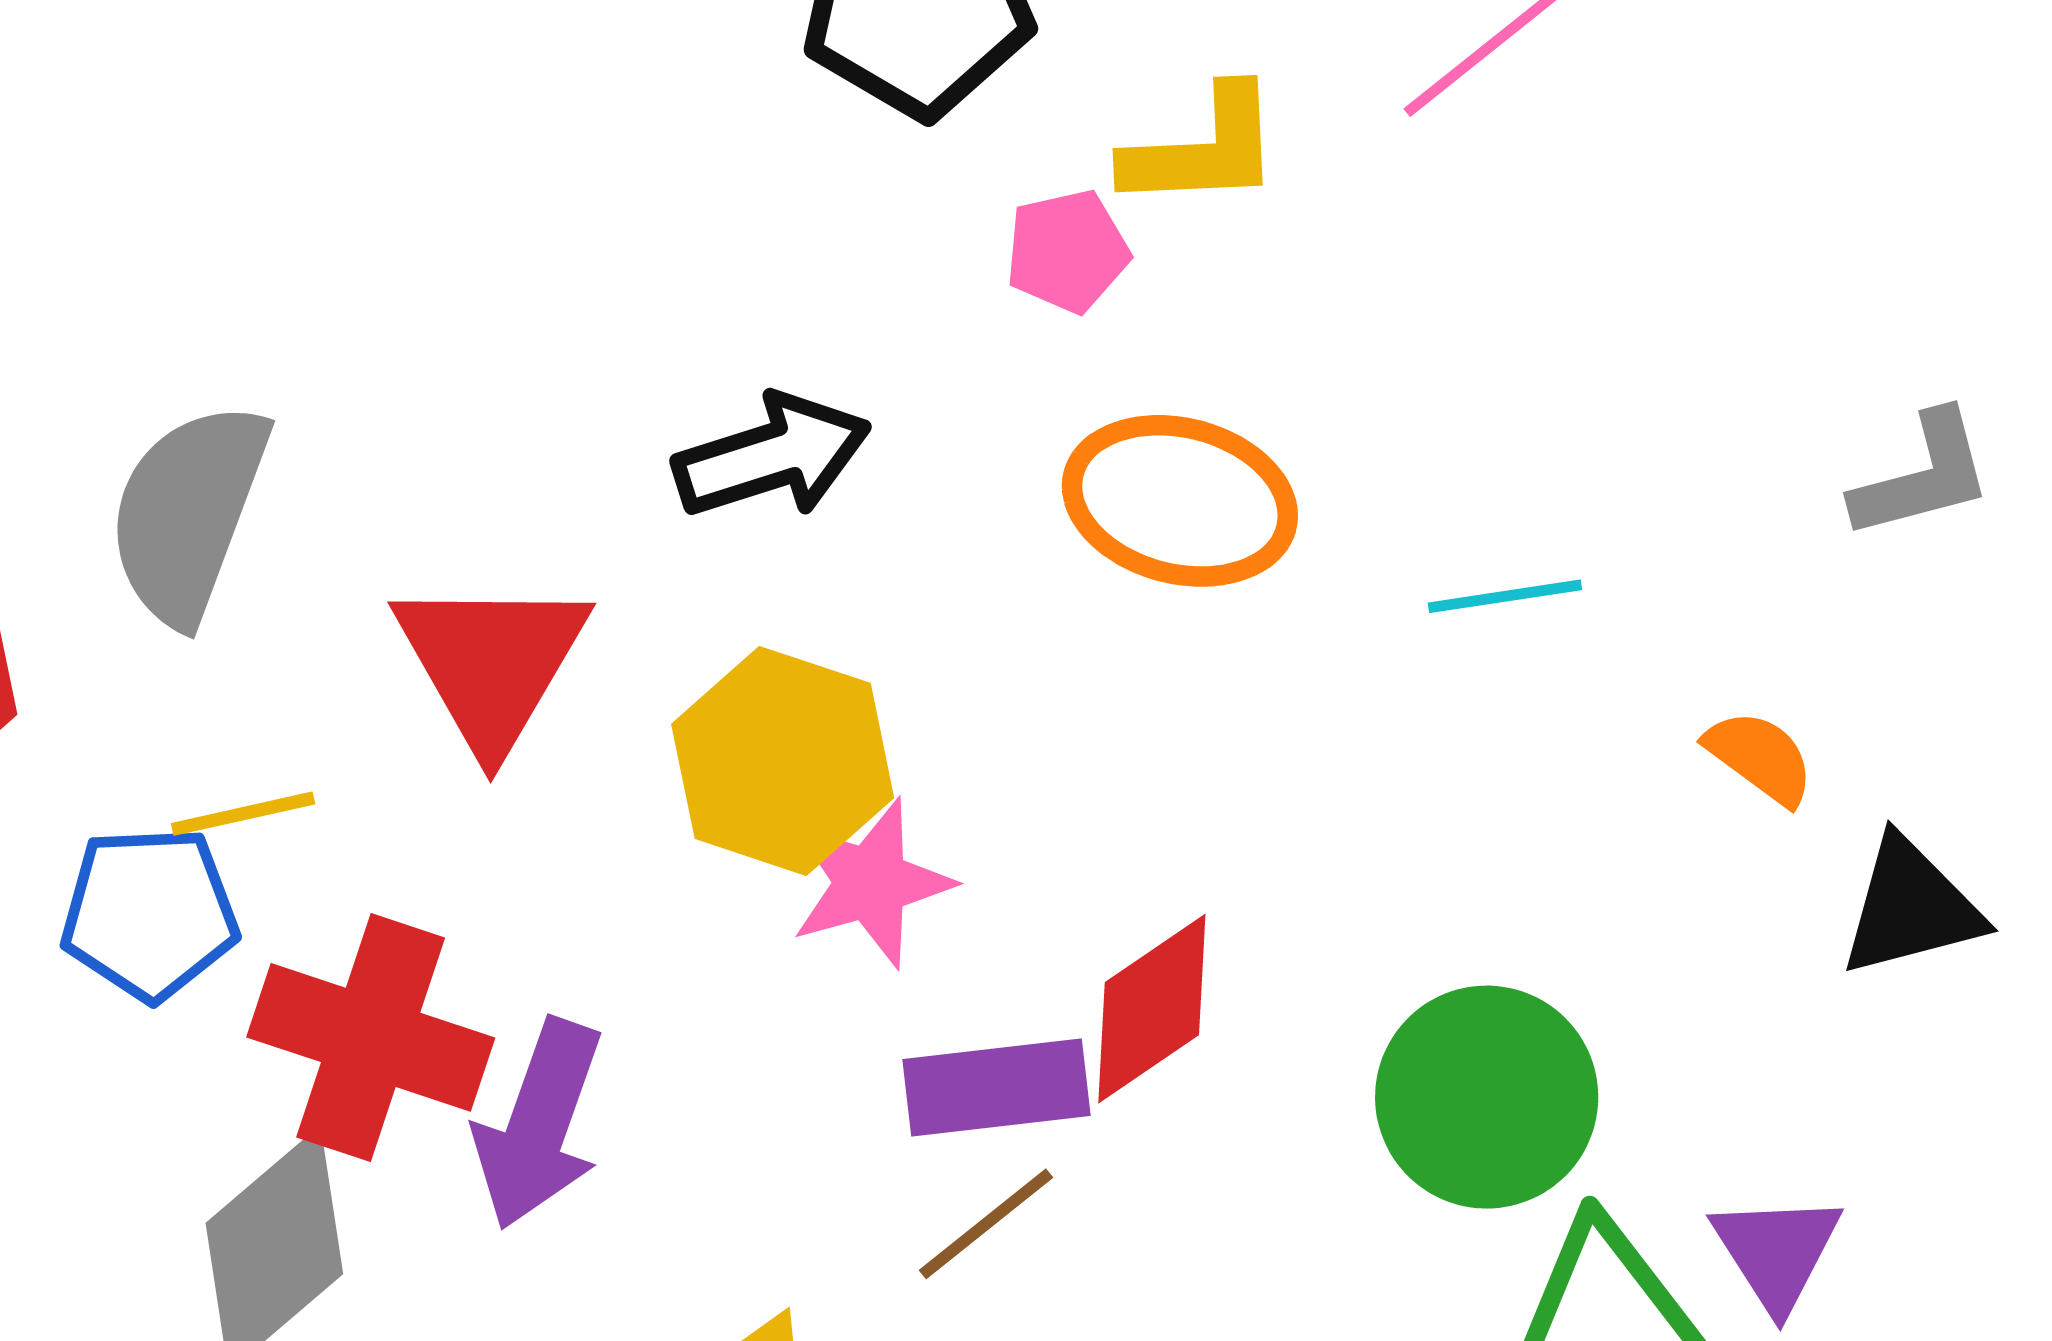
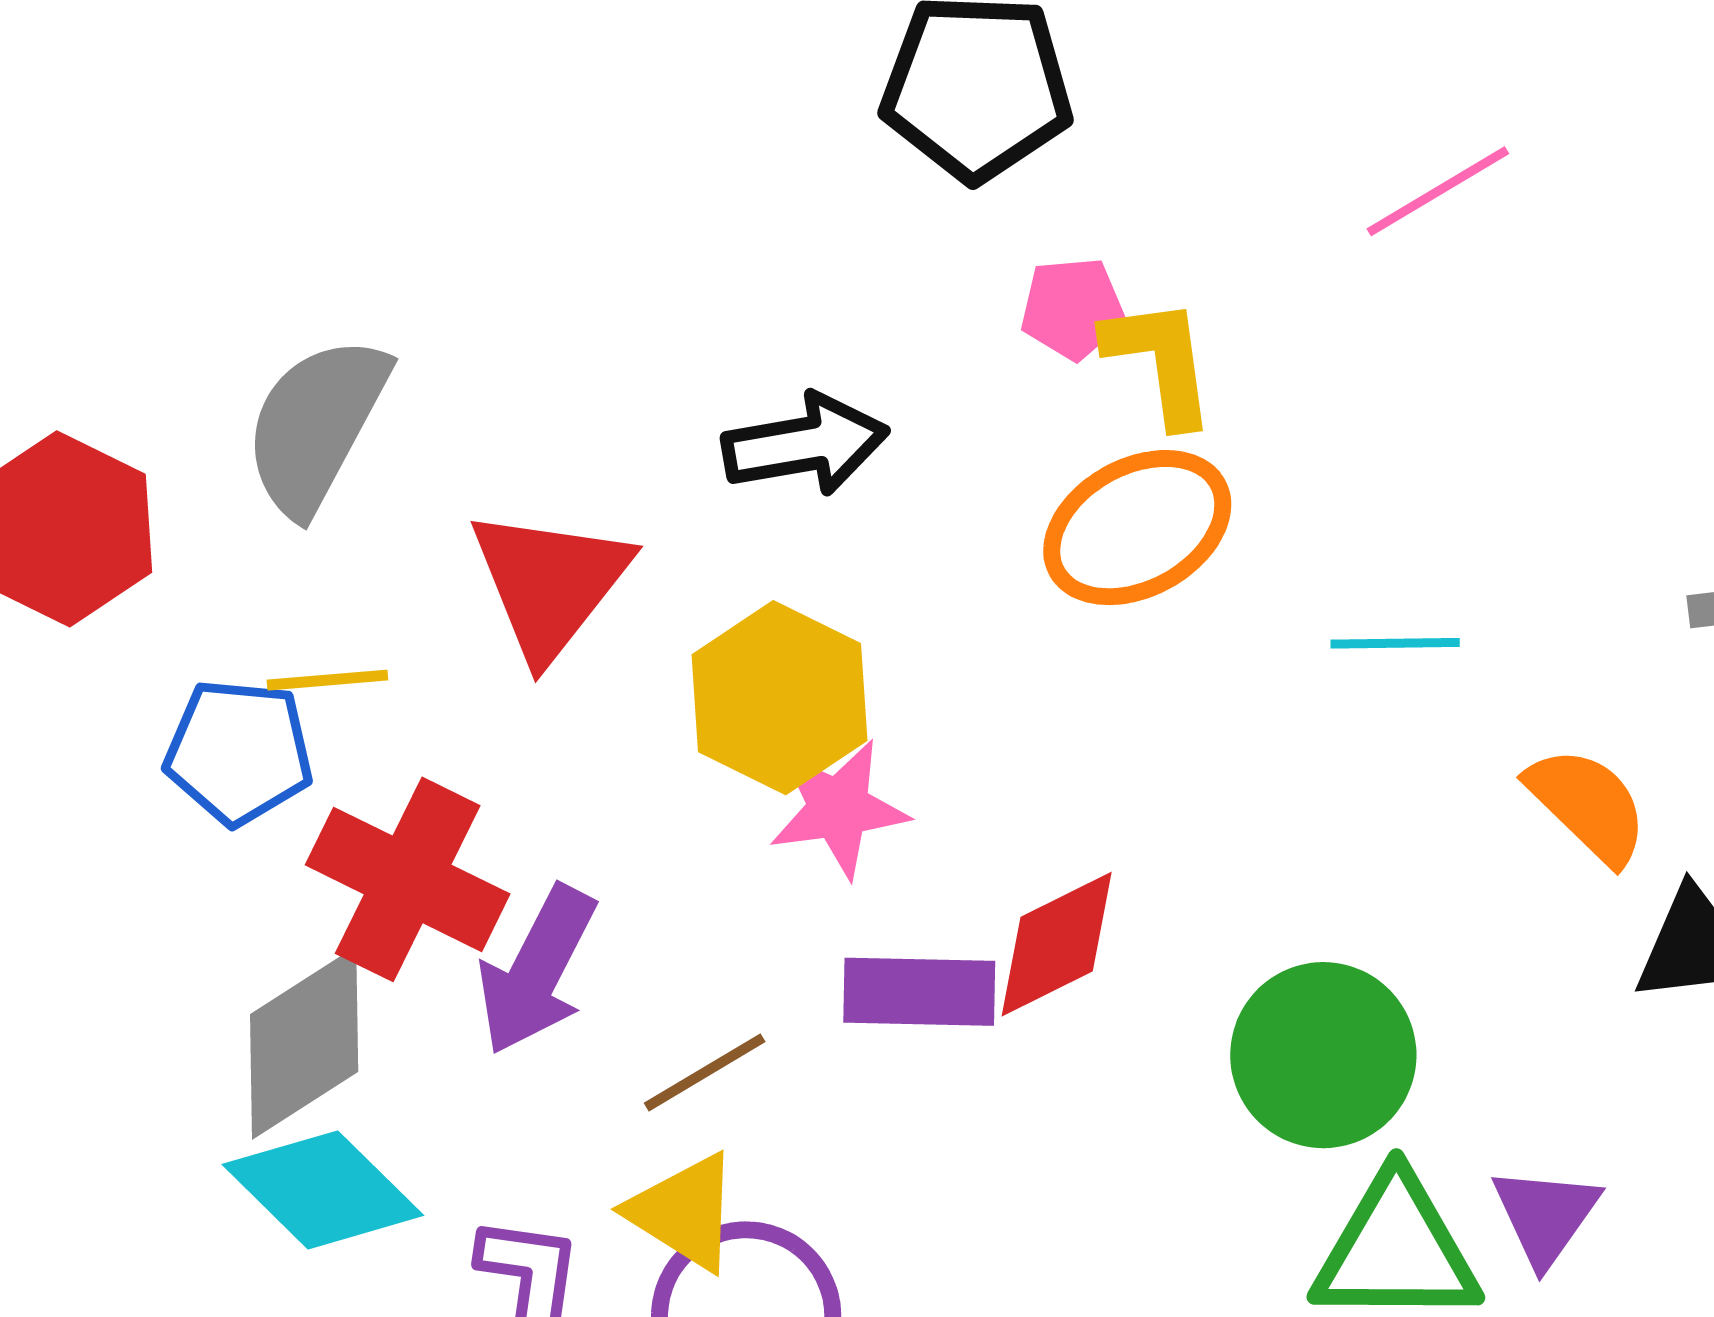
yellow L-shape: (1203, 149) -> (1160, 361), moved, turned -103
orange ellipse: (1180, 501) -> (1137, 528), turned -51
orange semicircle: (1760, 757) -> (1588, 805), size x1.4
brown line: (986, 1224) -> (705, 1072), moved

